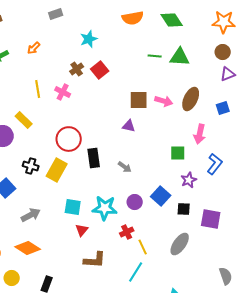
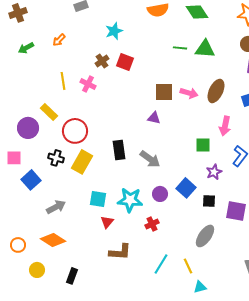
red square: (100, 70) -> (125, 62), turned -30
red circle: (69, 139) -> (75, 131), moved
gray arrow: (125, 167) -> (150, 159), size x1.5
yellow line: (143, 247) -> (188, 266), moved

